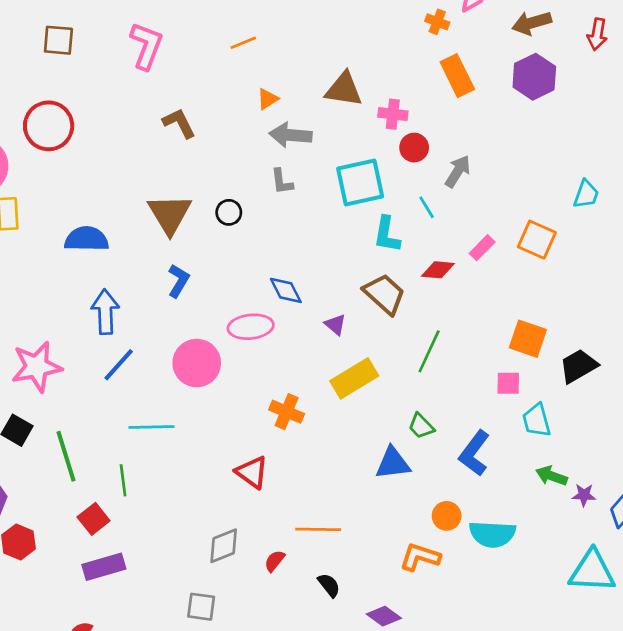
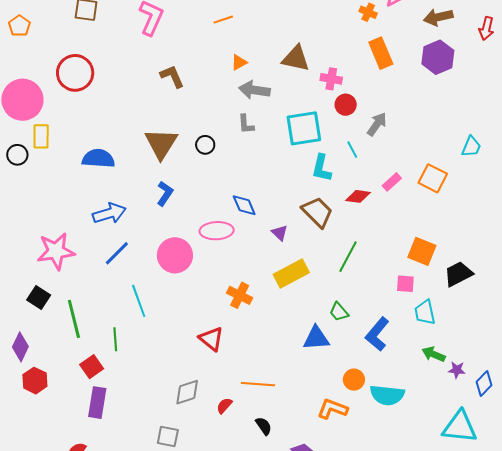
blue arrow: (105, 312) -> (109, 213), turned 72
cyan line: (152, 427) -> (139, 301), turned 68
purple rectangle: (104, 567) -> (97, 403), turned -68

